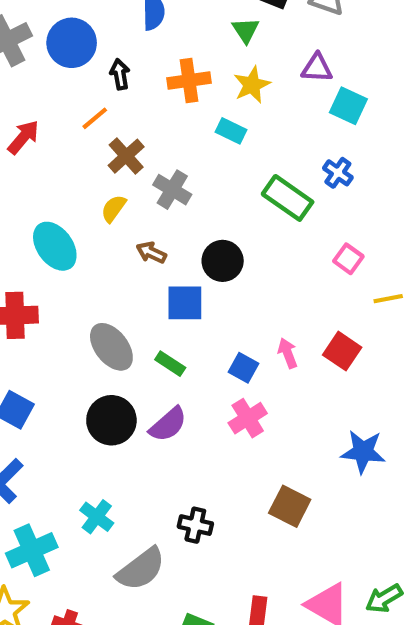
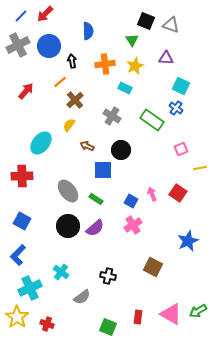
cyan square: (348, 106) -> (181, 86), moved
gray cross: (172, 190) -> (112, 116), moved
cyan ellipse: (55, 246) -> (41, 143), turned 75
pink square: (348, 259) -> (181, 149), turned 32
blue star: (363, 452) -> (188, 241), turned -30
gray semicircle: (141, 569) -> (82, 297), size x0.7

